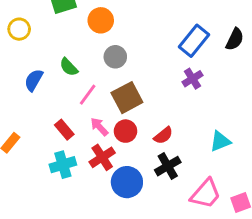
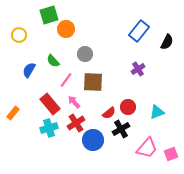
orange circle: (101, 20) -> (66, 29), moved
blue rectangle: (194, 41) -> (139, 31), moved
brown square: (127, 98) -> (93, 82), turned 30
red rectangle: (64, 130) -> (50, 104), size x1.5
red circle: (126, 131) -> (128, 107), moved
red semicircle: (163, 135) -> (109, 113), moved

